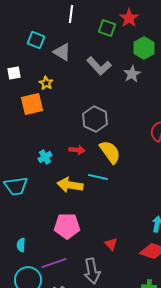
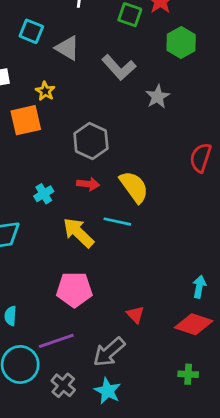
gray star: (132, 74) -> (158, 97), moved
gray hexagon: (95, 119) -> (91, 141), moved
yellow arrow: (70, 185) -> (78, 233), turned 35
gray arrow: (92, 271) -> (109, 352), turned 60

